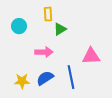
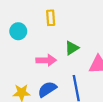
green triangle: (60, 29) -> (72, 48), moved

